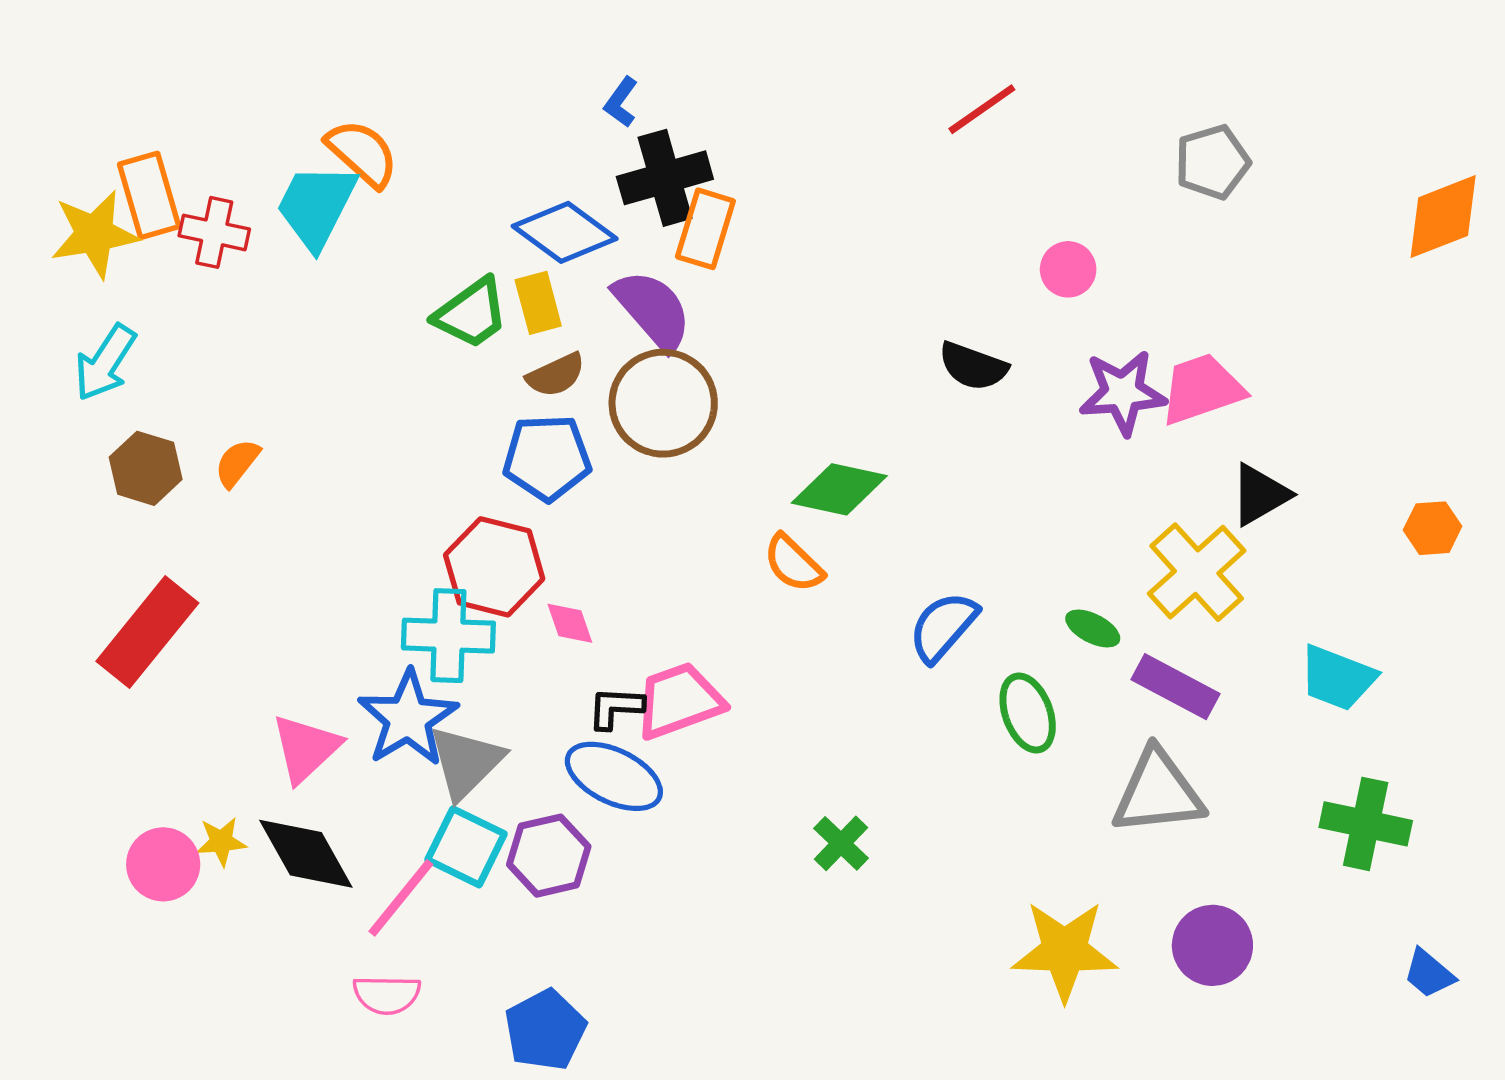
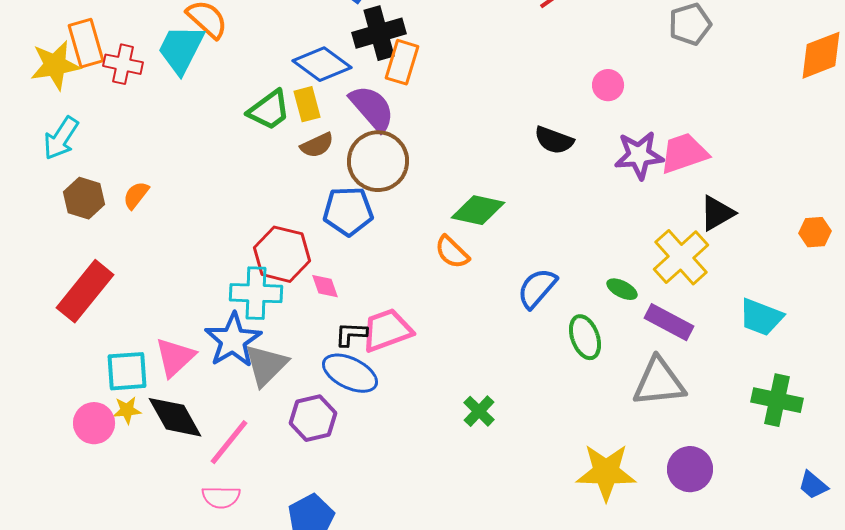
blue pentagon: (547, 458) -> (348, 211), moved
cyan square: (466, 847) -> (127, 371), moved, turned -30

